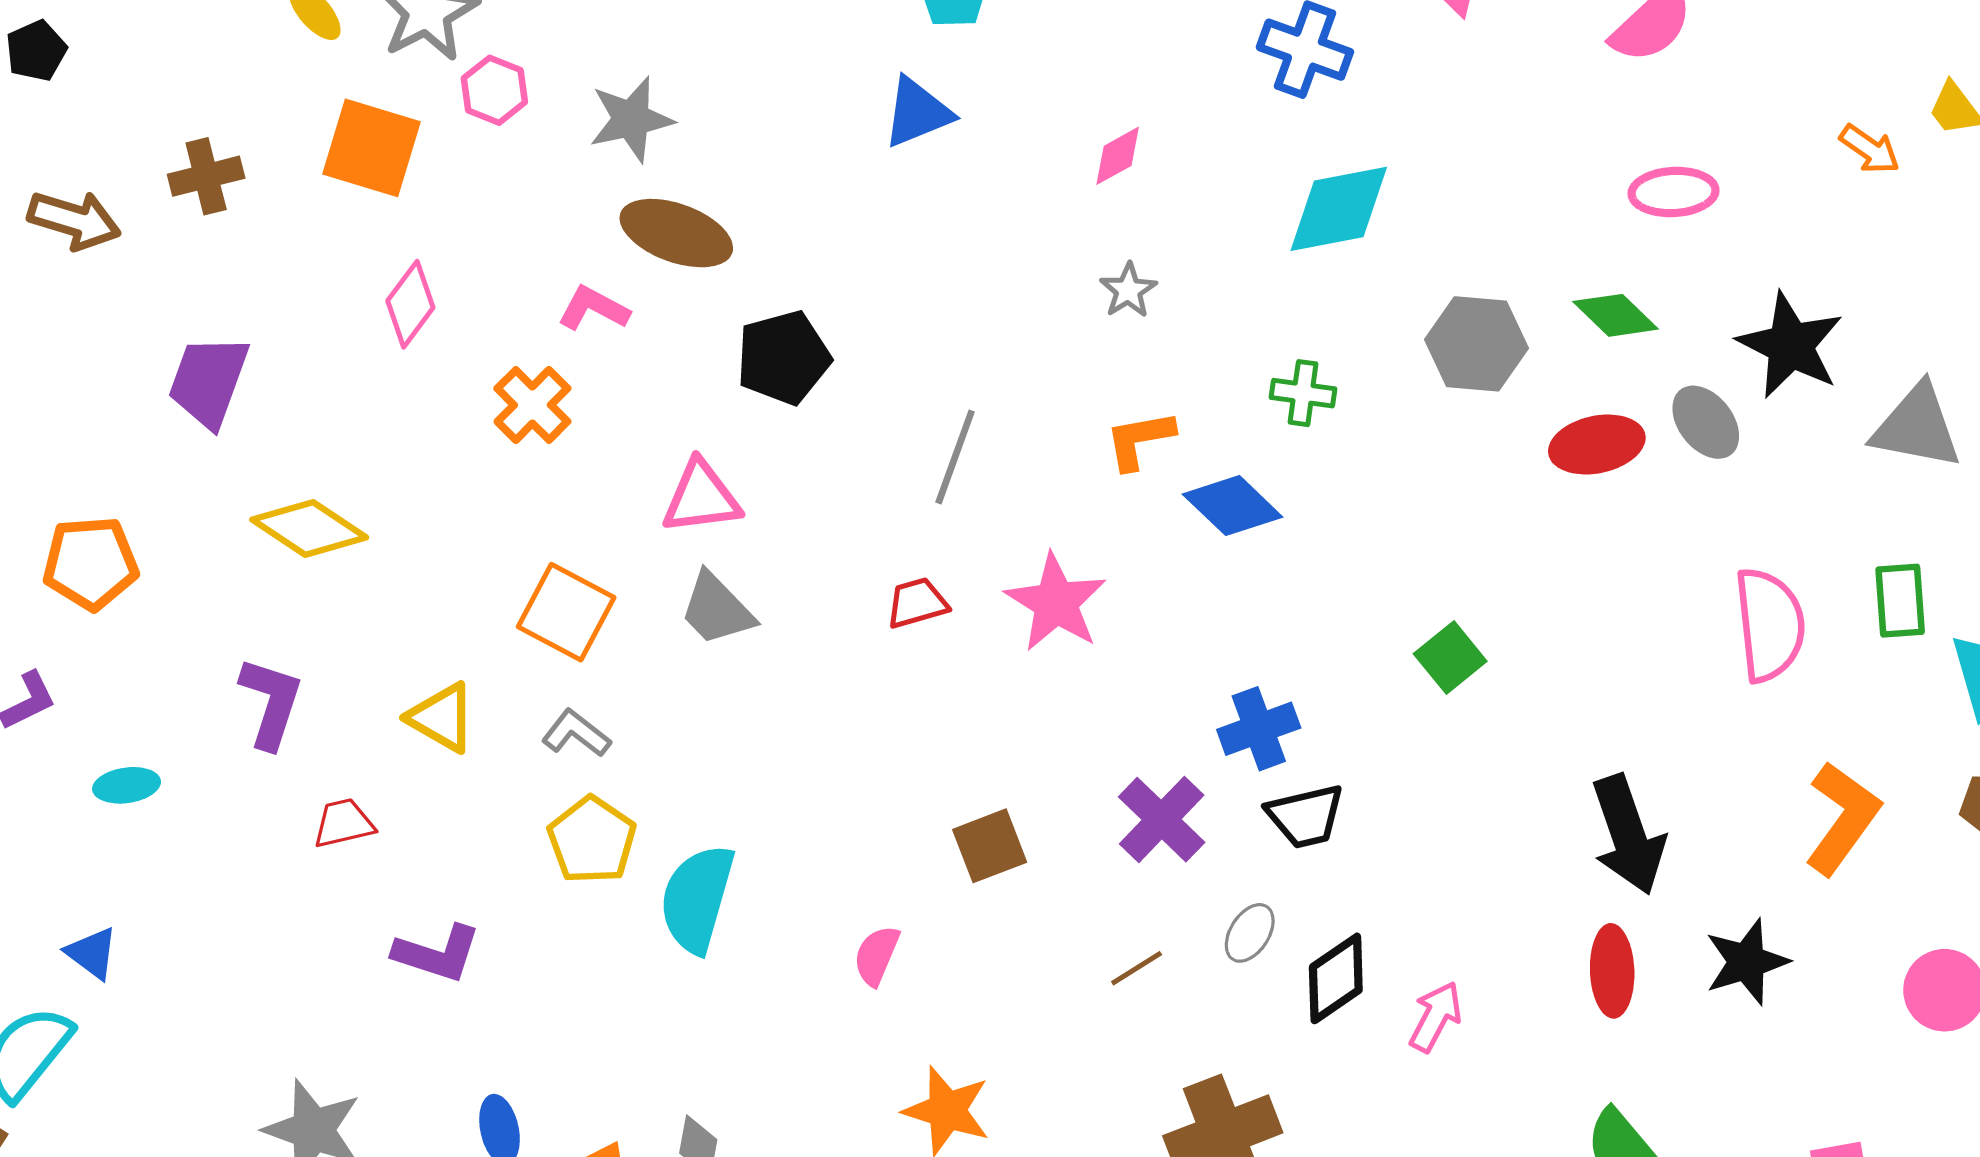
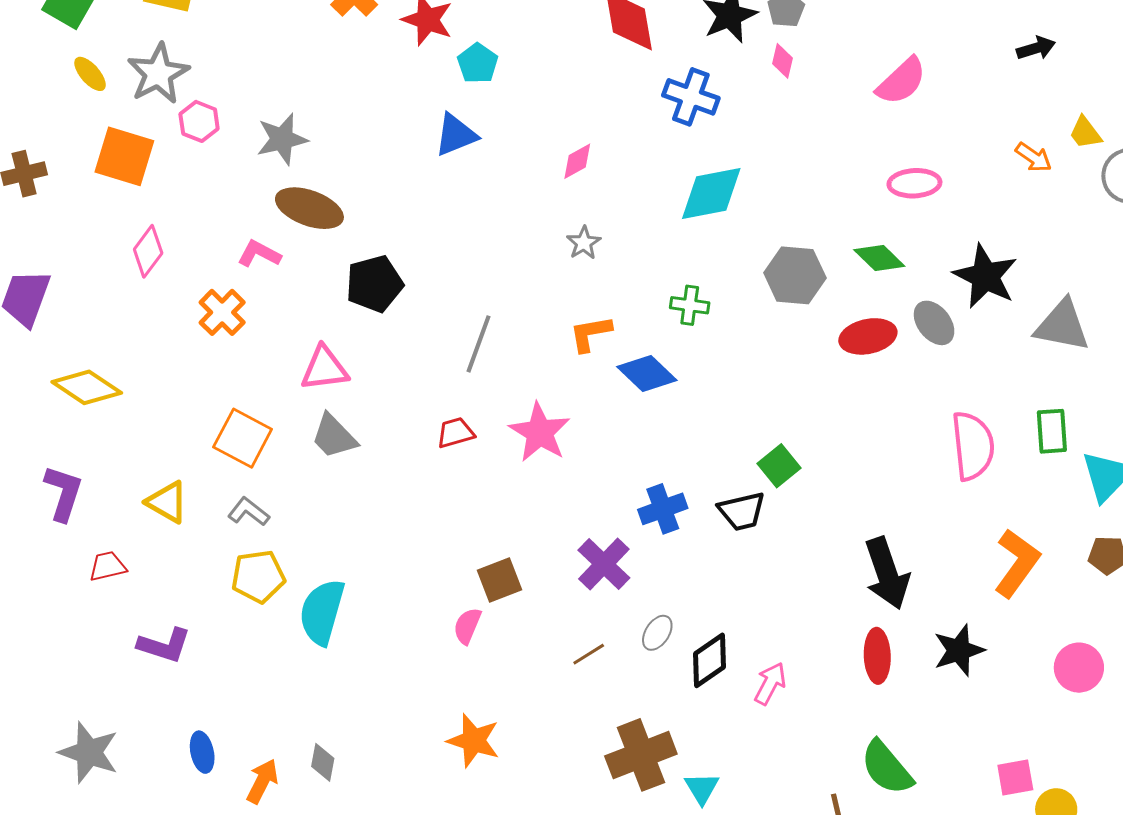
black trapezoid: (1306, 816) -> (742, 511), moved
yellow pentagon: (592, 840) -> (258, 577), turned 30
pink semicircle: (876, 955) -> (467, 626), moved

